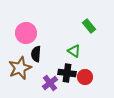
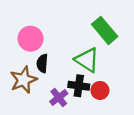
green rectangle: (89, 26) -> (105, 30), size x1.6
green triangle: (74, 51) -> (87, 60), size x1.6

